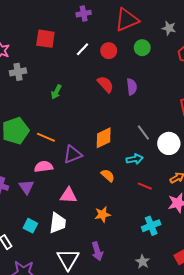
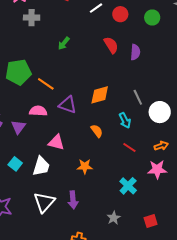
purple triangle: (73, 154) -> (68, 105), turned 30
cyan arrow: (135, 159) -> (125, 120), turned 63
cyan cross: (151, 226) -> (128, 186), turned -36

